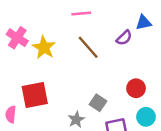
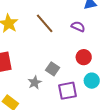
purple semicircle: (124, 38) -> (78, 27), moved, turned -112

